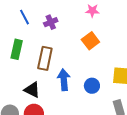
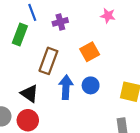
orange square: (90, 41) -> (90, 52), moved
green rectangle: (17, 49) -> (20, 35), moved
blue circle: (92, 86) -> (91, 85), moved

